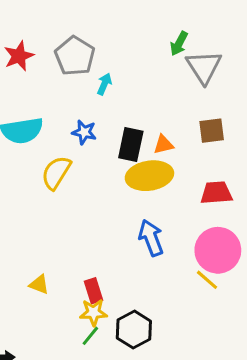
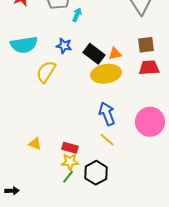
black rectangle: (131, 145) -> (94, 54), turned -65
red trapezoid: (216, 193) -> (149, 68), moved
yellow line: (207, 280) -> (107, 140), moved
red rectangle: (93, 291) -> (70, 148), turned -56

